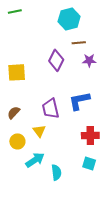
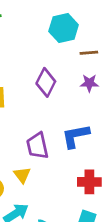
brown line: (79, 43) -> (89, 53), moved

